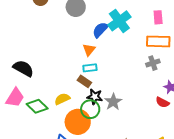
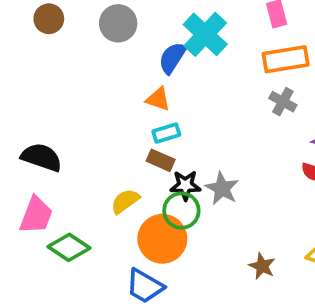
orange triangle: (89, 50) -> (158, 99), turned -40
gray cross: (153, 63) -> (283, 102), turned -32
green diamond: (37, 106) -> (69, 247), moved

